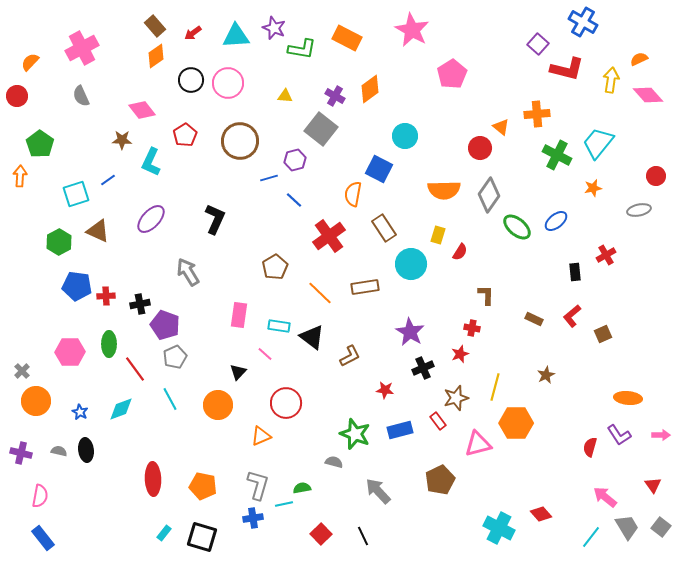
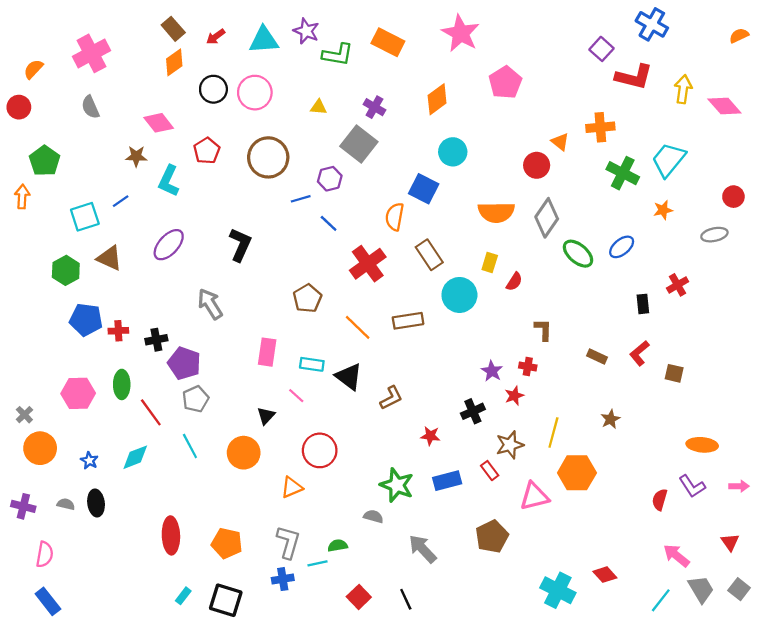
orange semicircle: (639, 59) -> (739, 36), moved
orange diamond: (370, 89) -> (437, 99), moved
purple star: (410, 332) -> (492, 371), moved, size x0.7
brown square: (603, 334) -> (674, 373), turned 36

